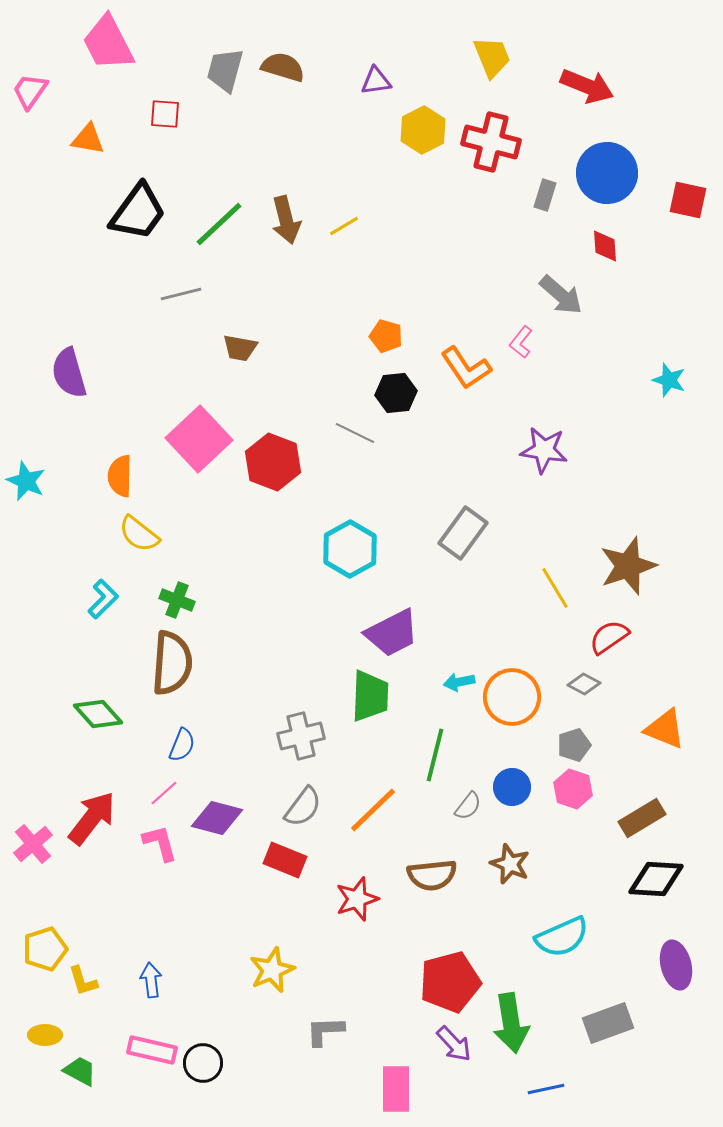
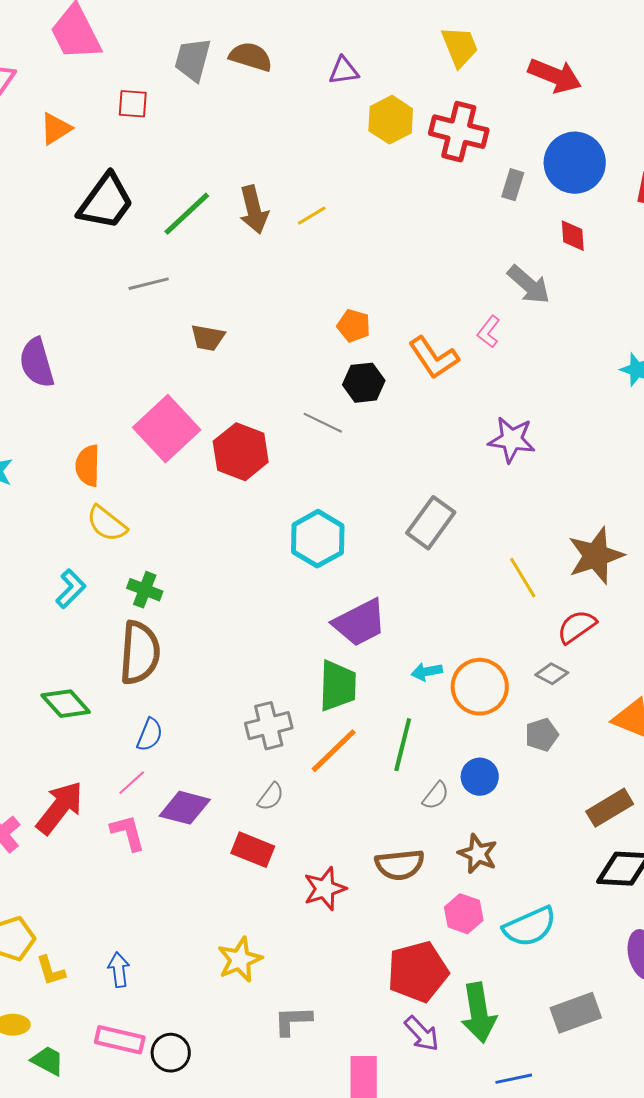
orange triangle: (88, 139) -> (56, 129), turned -42
pink hexagon: (573, 789) -> (464, 914), moved
gray semicircle: (303, 807) -> (271, 797), size x0.7
orange line: (373, 810) -> (334, 751), moved

